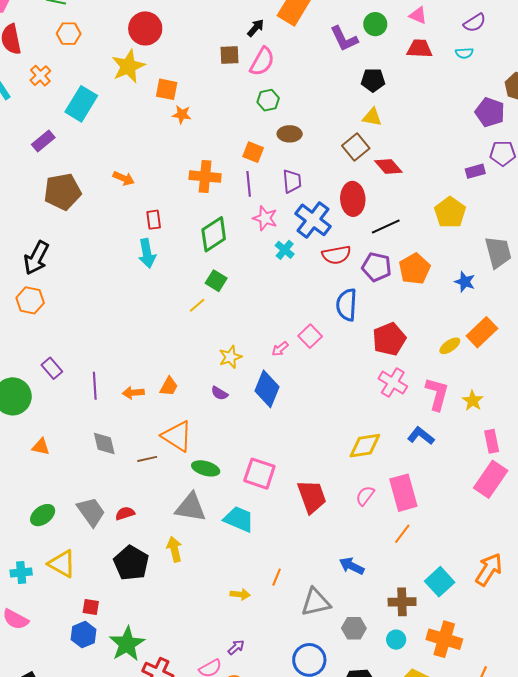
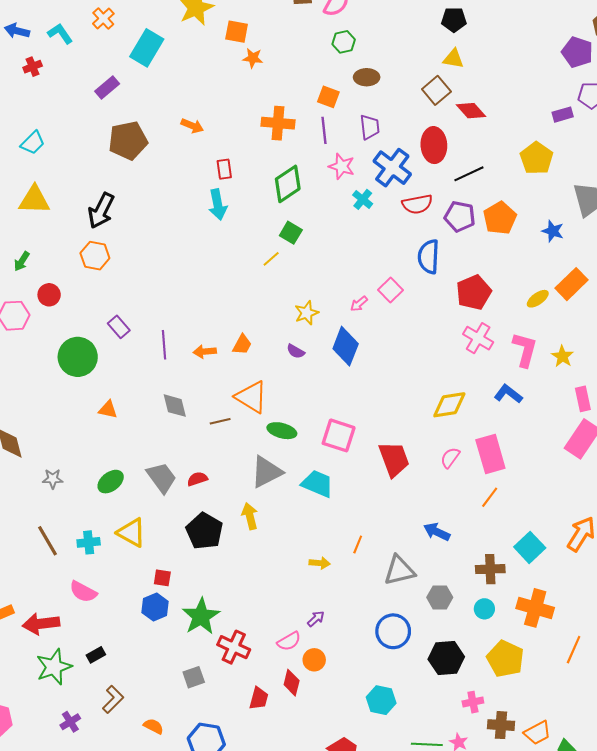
gray triangle: (191, 507) -> (266, 472), turned -36

